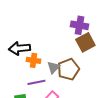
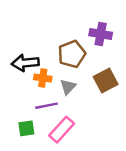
brown square: (85, 42) -> (106, 81), moved
brown pentagon: (68, 69) -> (72, 54), moved

